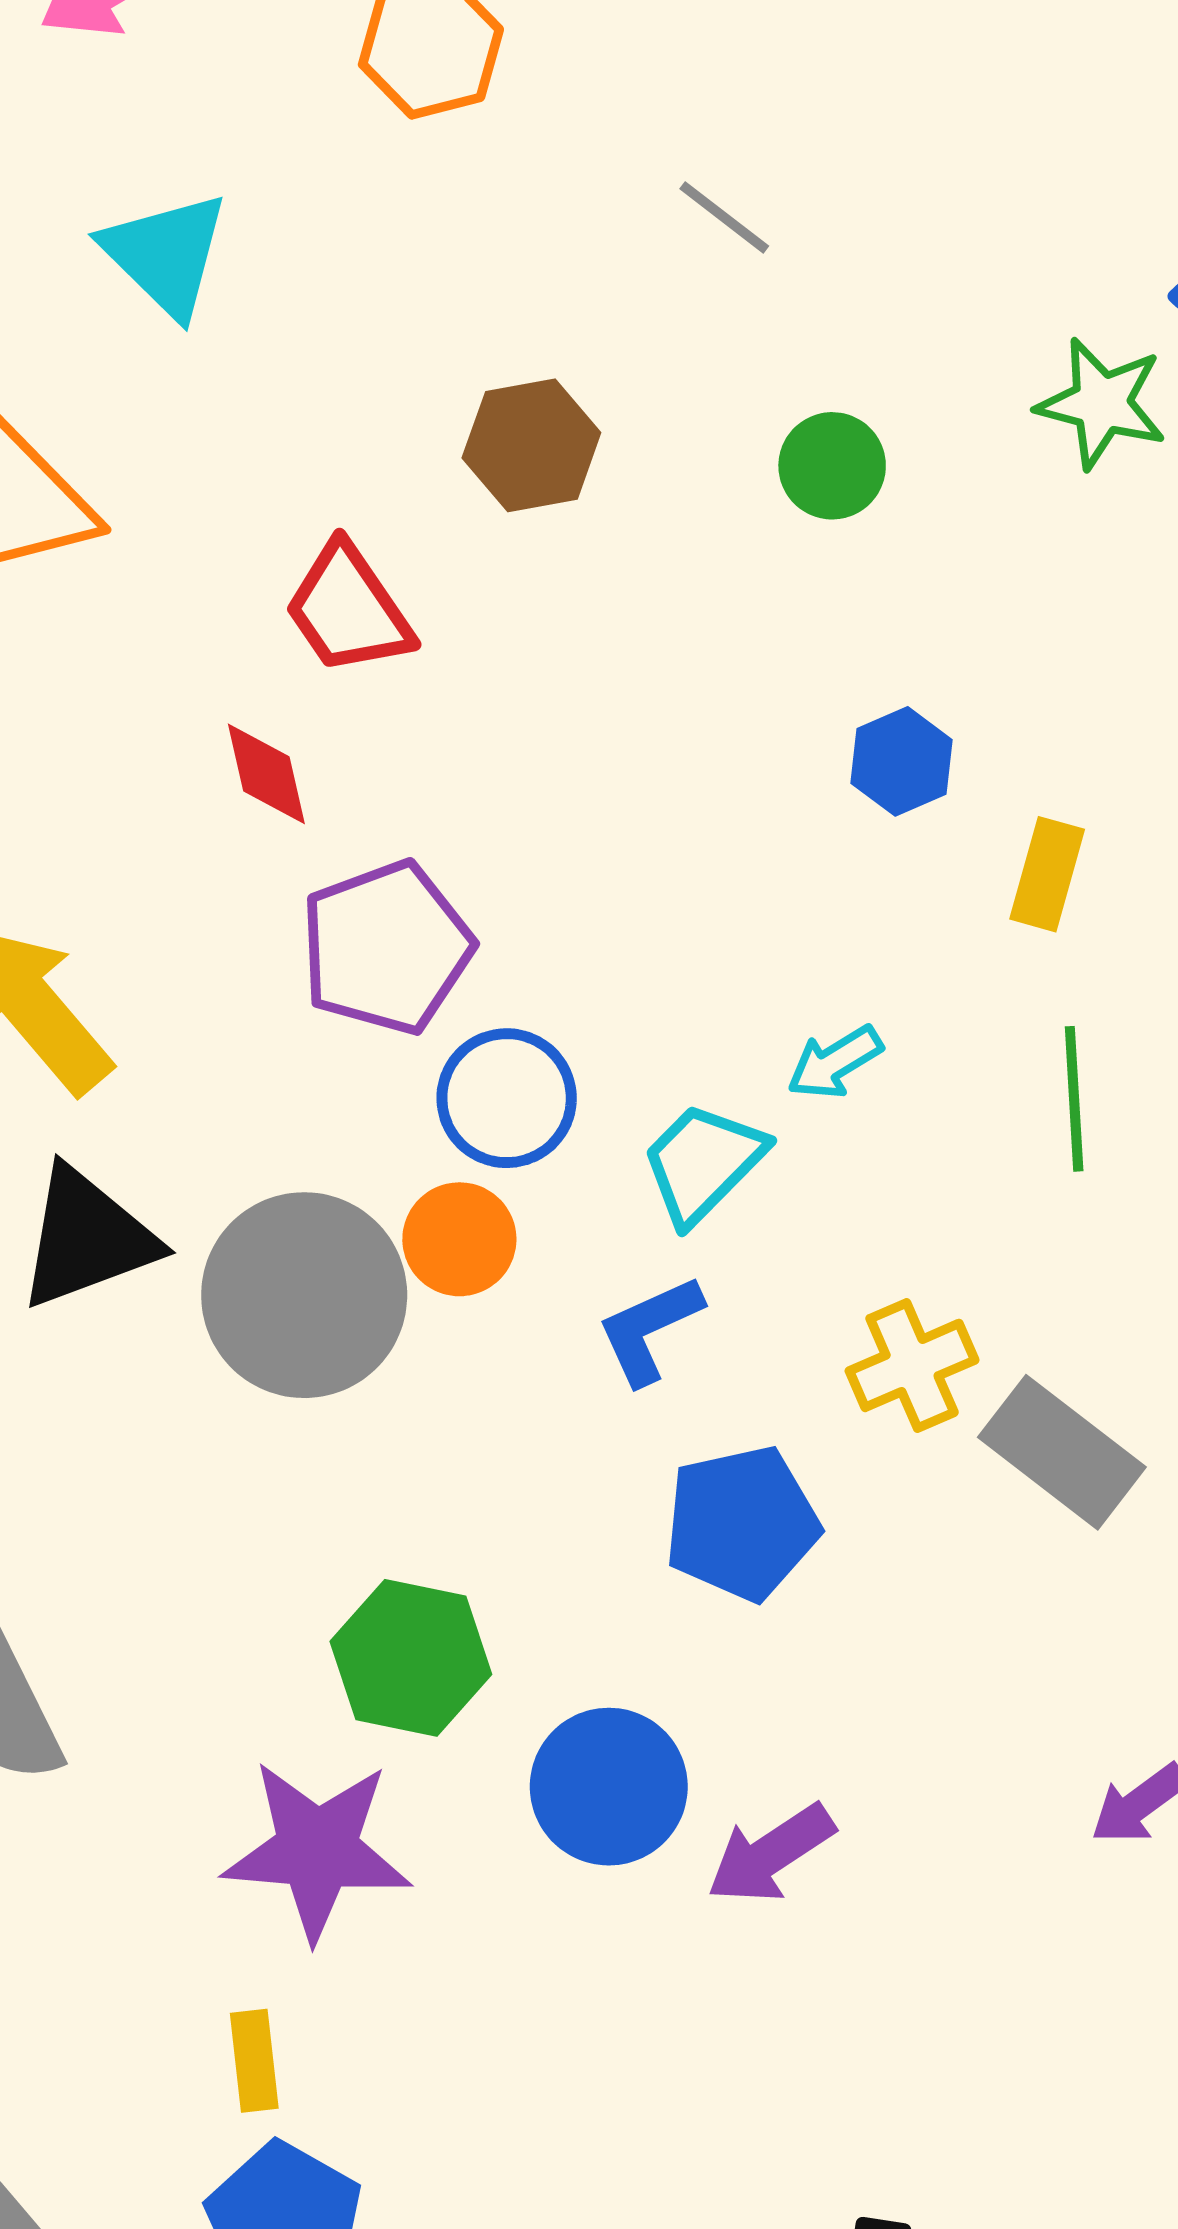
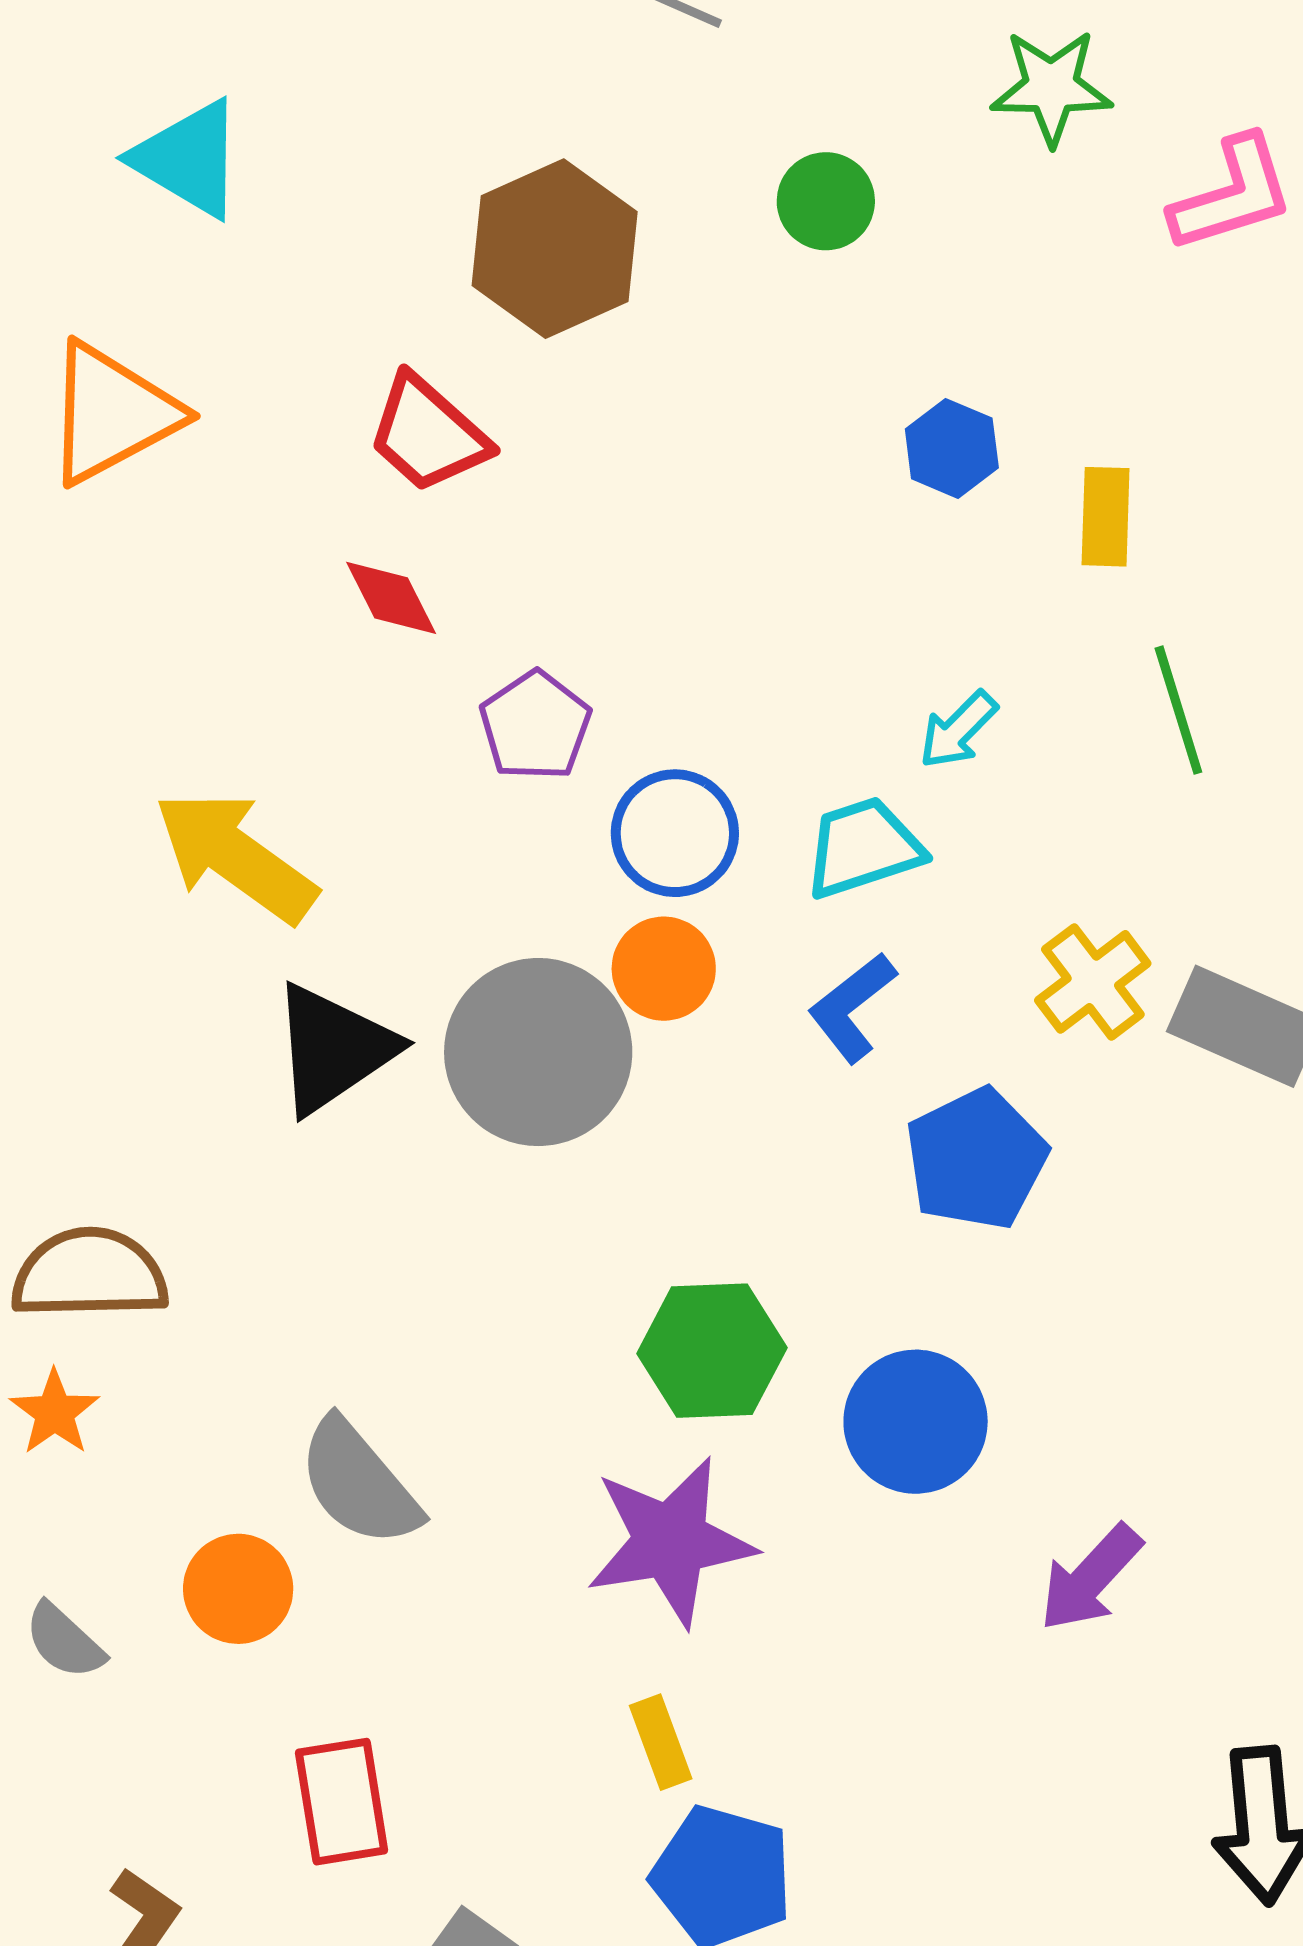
brown hexagon: (531, 445) -> (555, 249), size x1.4
purple pentagon: (386, 948) -> (535, 726), size x0.7
cyan trapezoid: (703, 1163) -> (863, 848), turned 41
purple arrow: (771, 1854) -> (1090, 1578), moved

